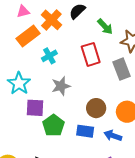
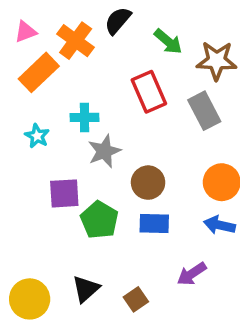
cyan cross: (49, 56) -> (85, 117), moved, turned 35
cyan star: (19, 83) -> (37, 136), moved, size x0.6
brown circle: (96, 108) -> (148, 183), moved
blue arrow: (113, 136) -> (219, 225), moved

